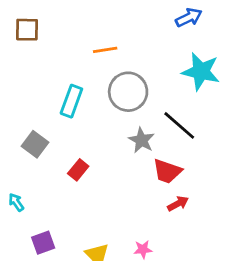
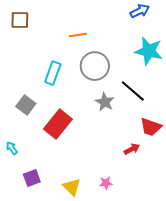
red rectangle: (78, 170) -> (58, 124), size x1.8
red trapezoid: (167, 171) -> (151, 127), moved

